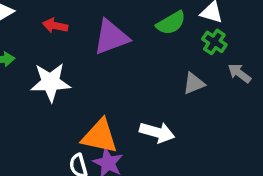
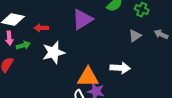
red arrow: (55, 26) -> (41, 28), moved
gray arrow: (240, 73) -> (161, 34), moved

